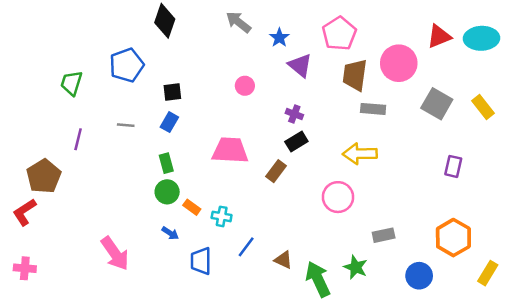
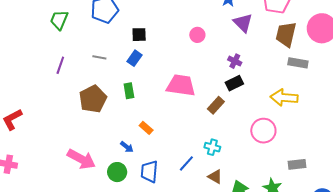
brown pentagon: (44, 176) -> (93, 99), moved
green circle: (167, 192) -> (117, 172), moved
cyan cross: (222, 216) -> (212, 147), moved
pink arrow: (115, 253) -> (81, 159), turned -32

